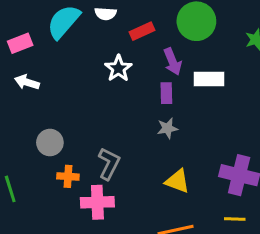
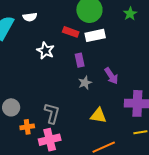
red rectangle: (142, 31) -> (71, 32), moved, turned 56
purple arrow: (173, 62) -> (111, 76), moved
white rectangle: (209, 79) -> (95, 35), moved

